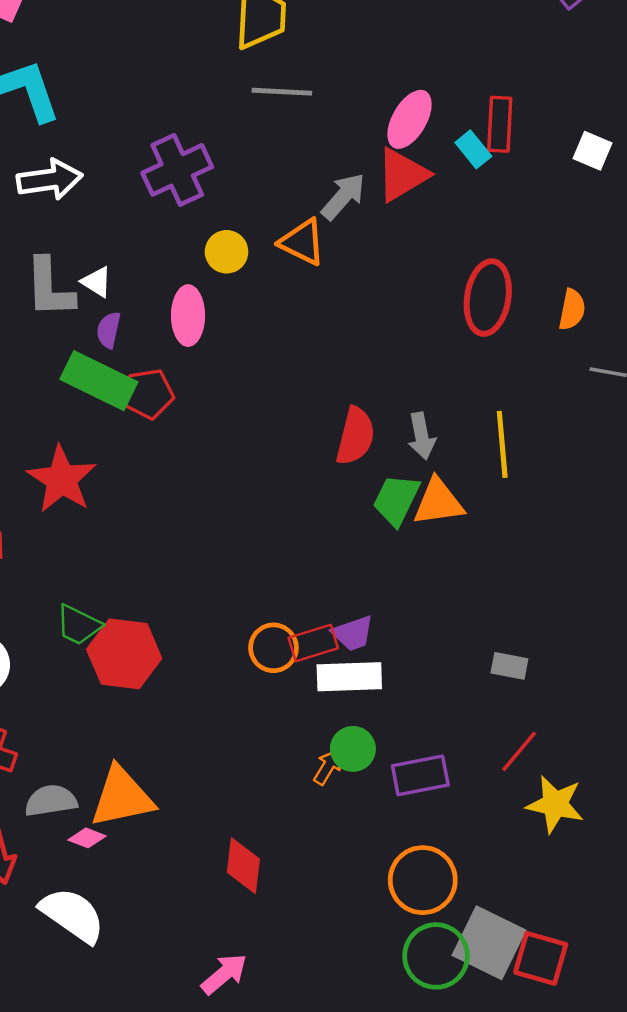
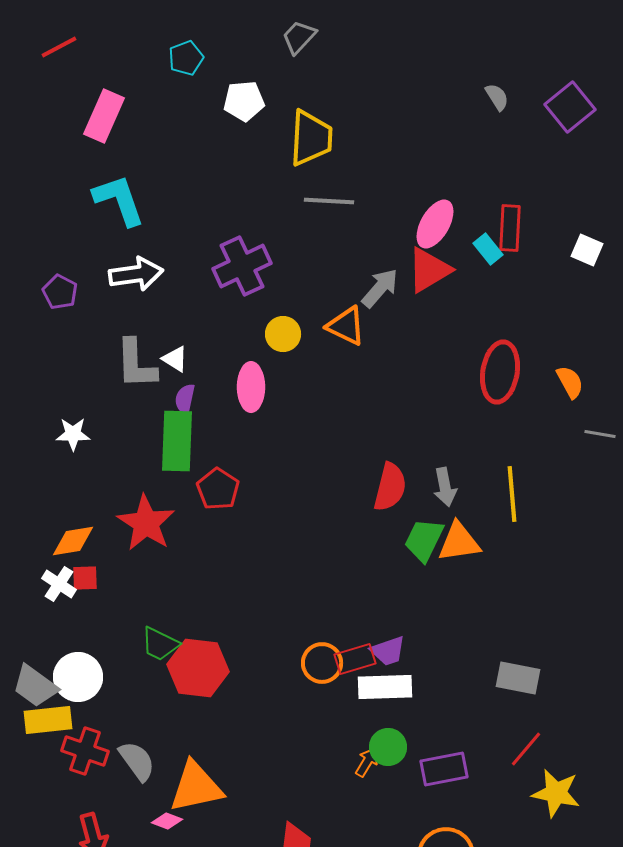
orange semicircle: (572, 310) -> (570, 382), turned -40
green rectangle: (99, 381) -> (177, 441), turned 66
red pentagon: (148, 394) -> (218, 489), moved, turned -30
gray rectangle: (509, 666) -> (518, 678), size x1.4
gray semicircle: (51, 801) -> (137, 761), moved, turned 63

